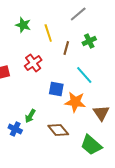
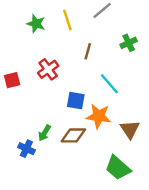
yellow line: (48, 33) -> (67, 20), moved
green cross: (89, 41) -> (129, 43), moved
brown diamond: (58, 130) -> (73, 135), moved, turned -50

